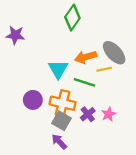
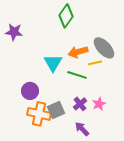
orange cross: (63, 103) -> (39, 114), moved
gray square: (61, 121) -> (56, 110), turned 36
purple arrow: (59, 142) -> (82, 129), moved

